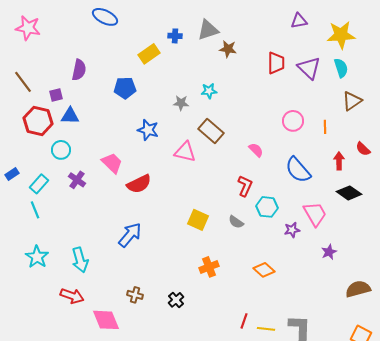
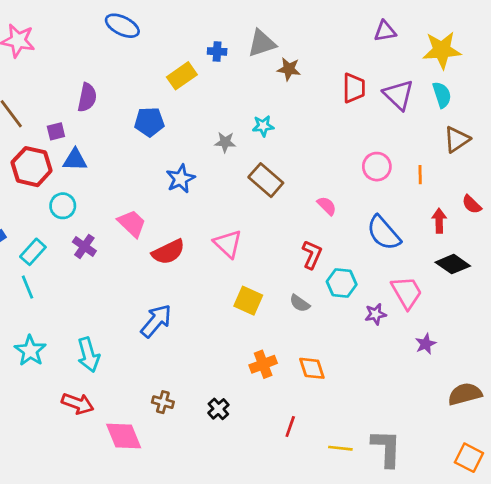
blue star: (148, 130) -> (181, 179), turned 30
pink triangle: (185, 152) -> (228, 244), moved, turned 30
orange diamond: (264, 270) -> (312, 368), moved, turned 30
red line: (244, 321) -> (290, 427), moved

